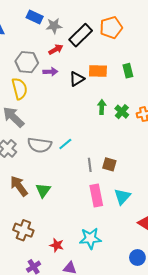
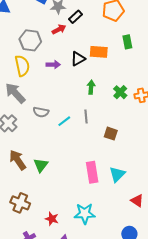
black rectangle: (81, 35) -> (75, 17), moved, size x0.6
green rectangle: (128, 71) -> (127, 42), moved
purple arrow: (50, 72) -> (53, 65), moved
green arrow: (102, 107) -> (91, 87), moved
gray semicircle: (40, 145) -> (41, 112), moved, size x0.7
brown square: (109, 164) -> (111, 134), moved
gray line: (90, 165) -> (86, 116), moved

